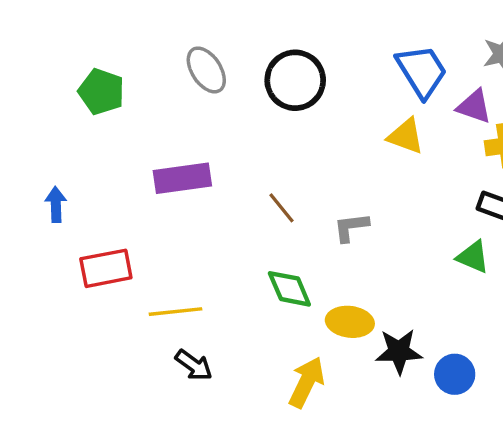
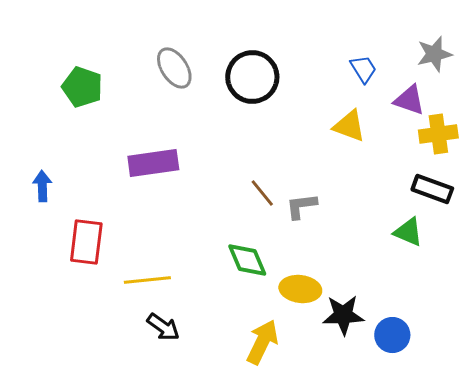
blue trapezoid: (422, 71) -> (363, 69), size x0.6
brown line: (281, 208) -> (262, 193), moved
red rectangle: (106, 268) -> (86, 242), turned -72

